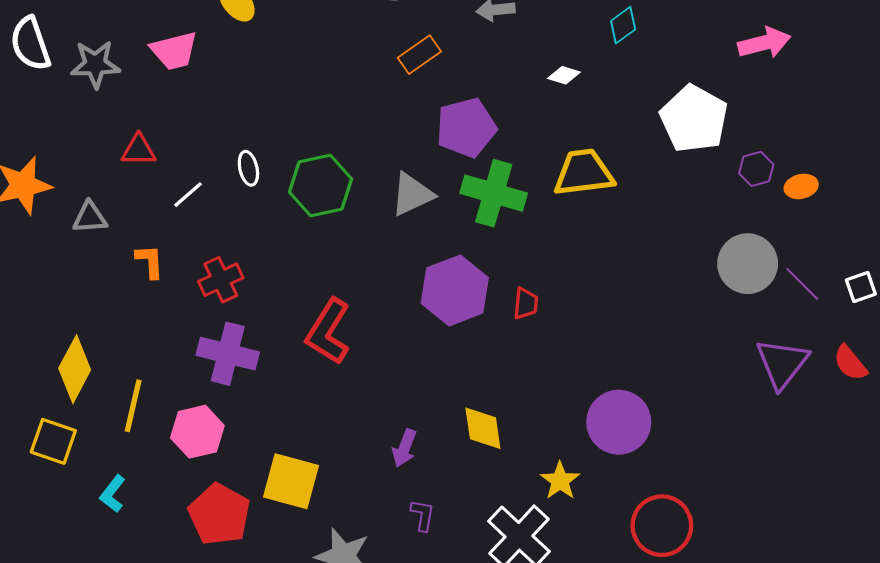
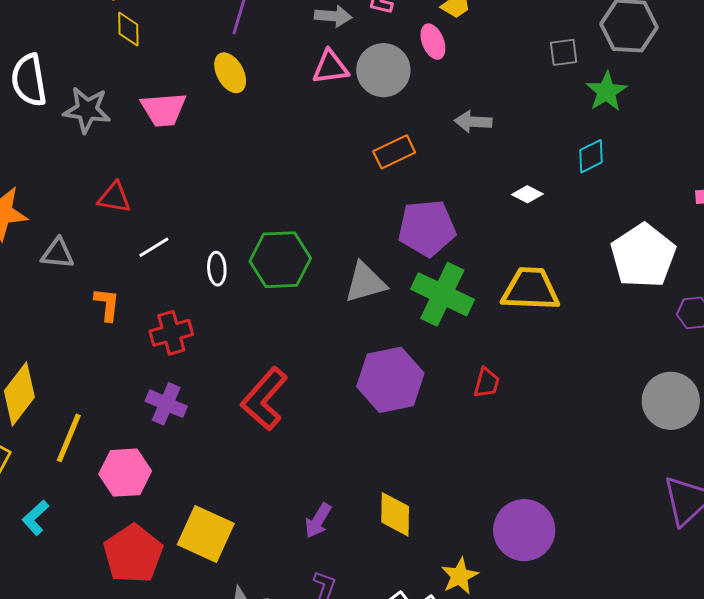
white ellipse: (248, 168) -> (217, 269), moved
red trapezoid: (526, 304) -> (487, 383), moved
purple cross: (228, 354) -> (166, 404), size x0.7

